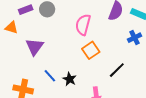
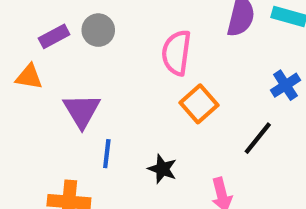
blue cross: (135, 38) -> (285, 85), moved
blue line: (50, 76) -> (107, 154), moved, turned 56

